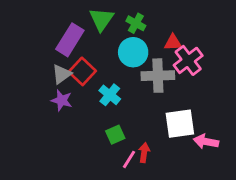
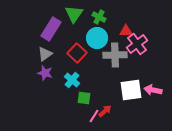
red square: (82, 71) -> (77, 53), moved
cyan cross: (110, 95) -> (72, 80), moved
green square: (115, 135) -> (84, 98), turned 32
pink arrow: (206, 142) -> (153, 90), moved
red arrow: (144, 153) -> (105, 111), turned 40

